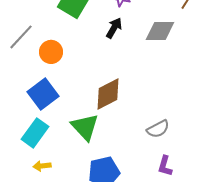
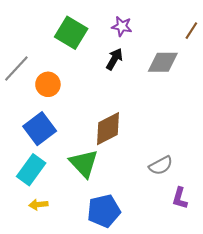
purple L-shape: (165, 166) -> (180, 198), moved

